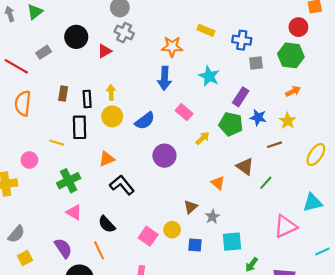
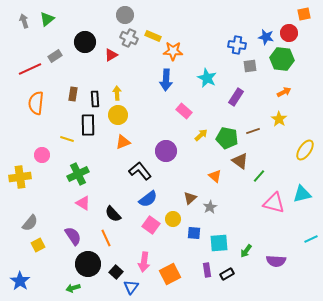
yellow rectangle: (206, 30) -> (153, 36), moved
red line: (16, 66) -> (30, 69), turned -55
blue star: (258, 117) -> (266, 37), moved
blue semicircle: (145, 121) -> (148, 199), moved
green pentagon: (231, 124) -> (227, 138), moved
brown line: (274, 145) -> (253, 131), moved
orange triangle: (107, 159) -> (123, 142), moved
black L-shape: (122, 185) -> (140, 171), moved
pink triangle: (285, 226) -> (274, 203), moved, turned 40
cyan square: (232, 242) -> (219, 243), moved

